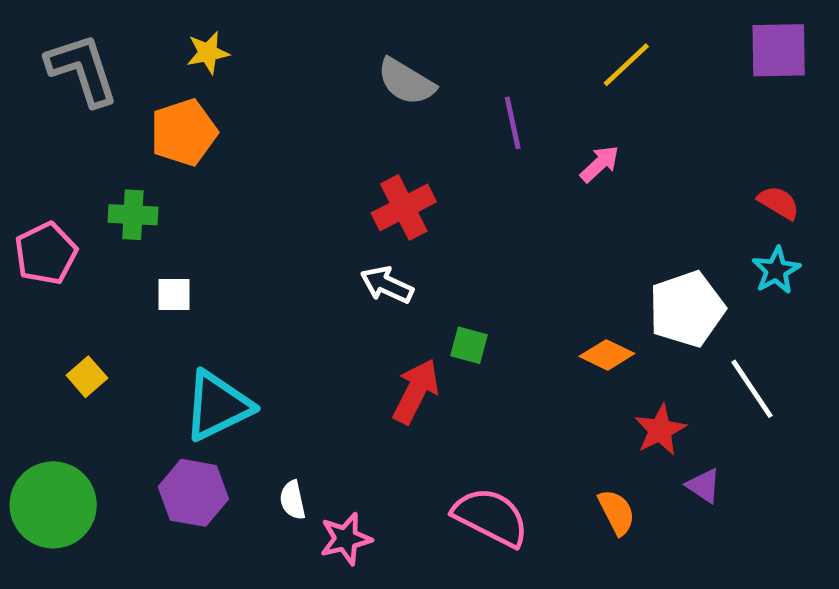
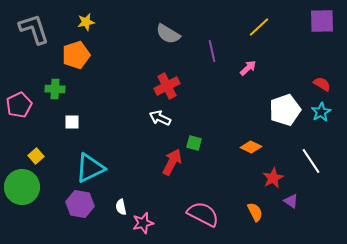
white pentagon: (687, 309) -> (285, 110), moved
green circle: (53, 505) -> (22, 187), moved

